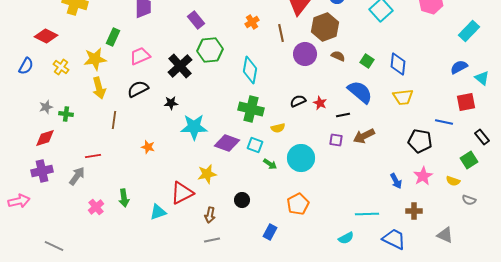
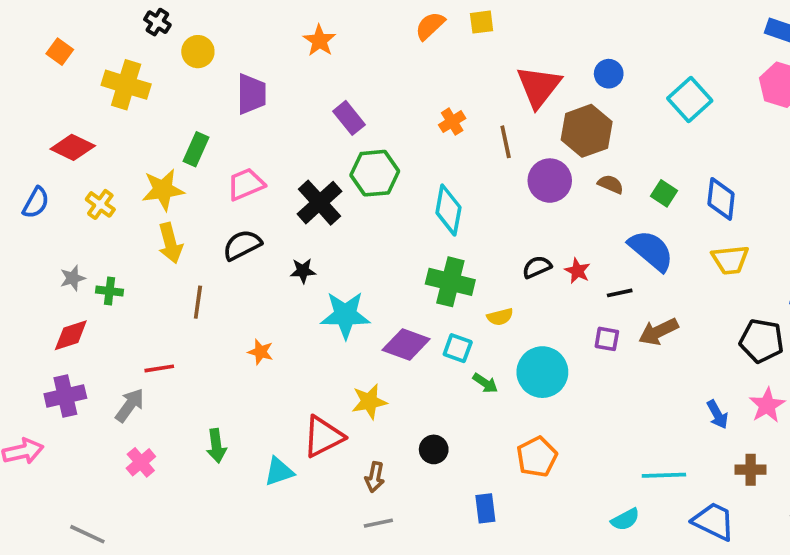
pink cross: (96, 207) -> (141, 462), moved
blue rectangle: (270, 232) -> (485, 508), turned -35

